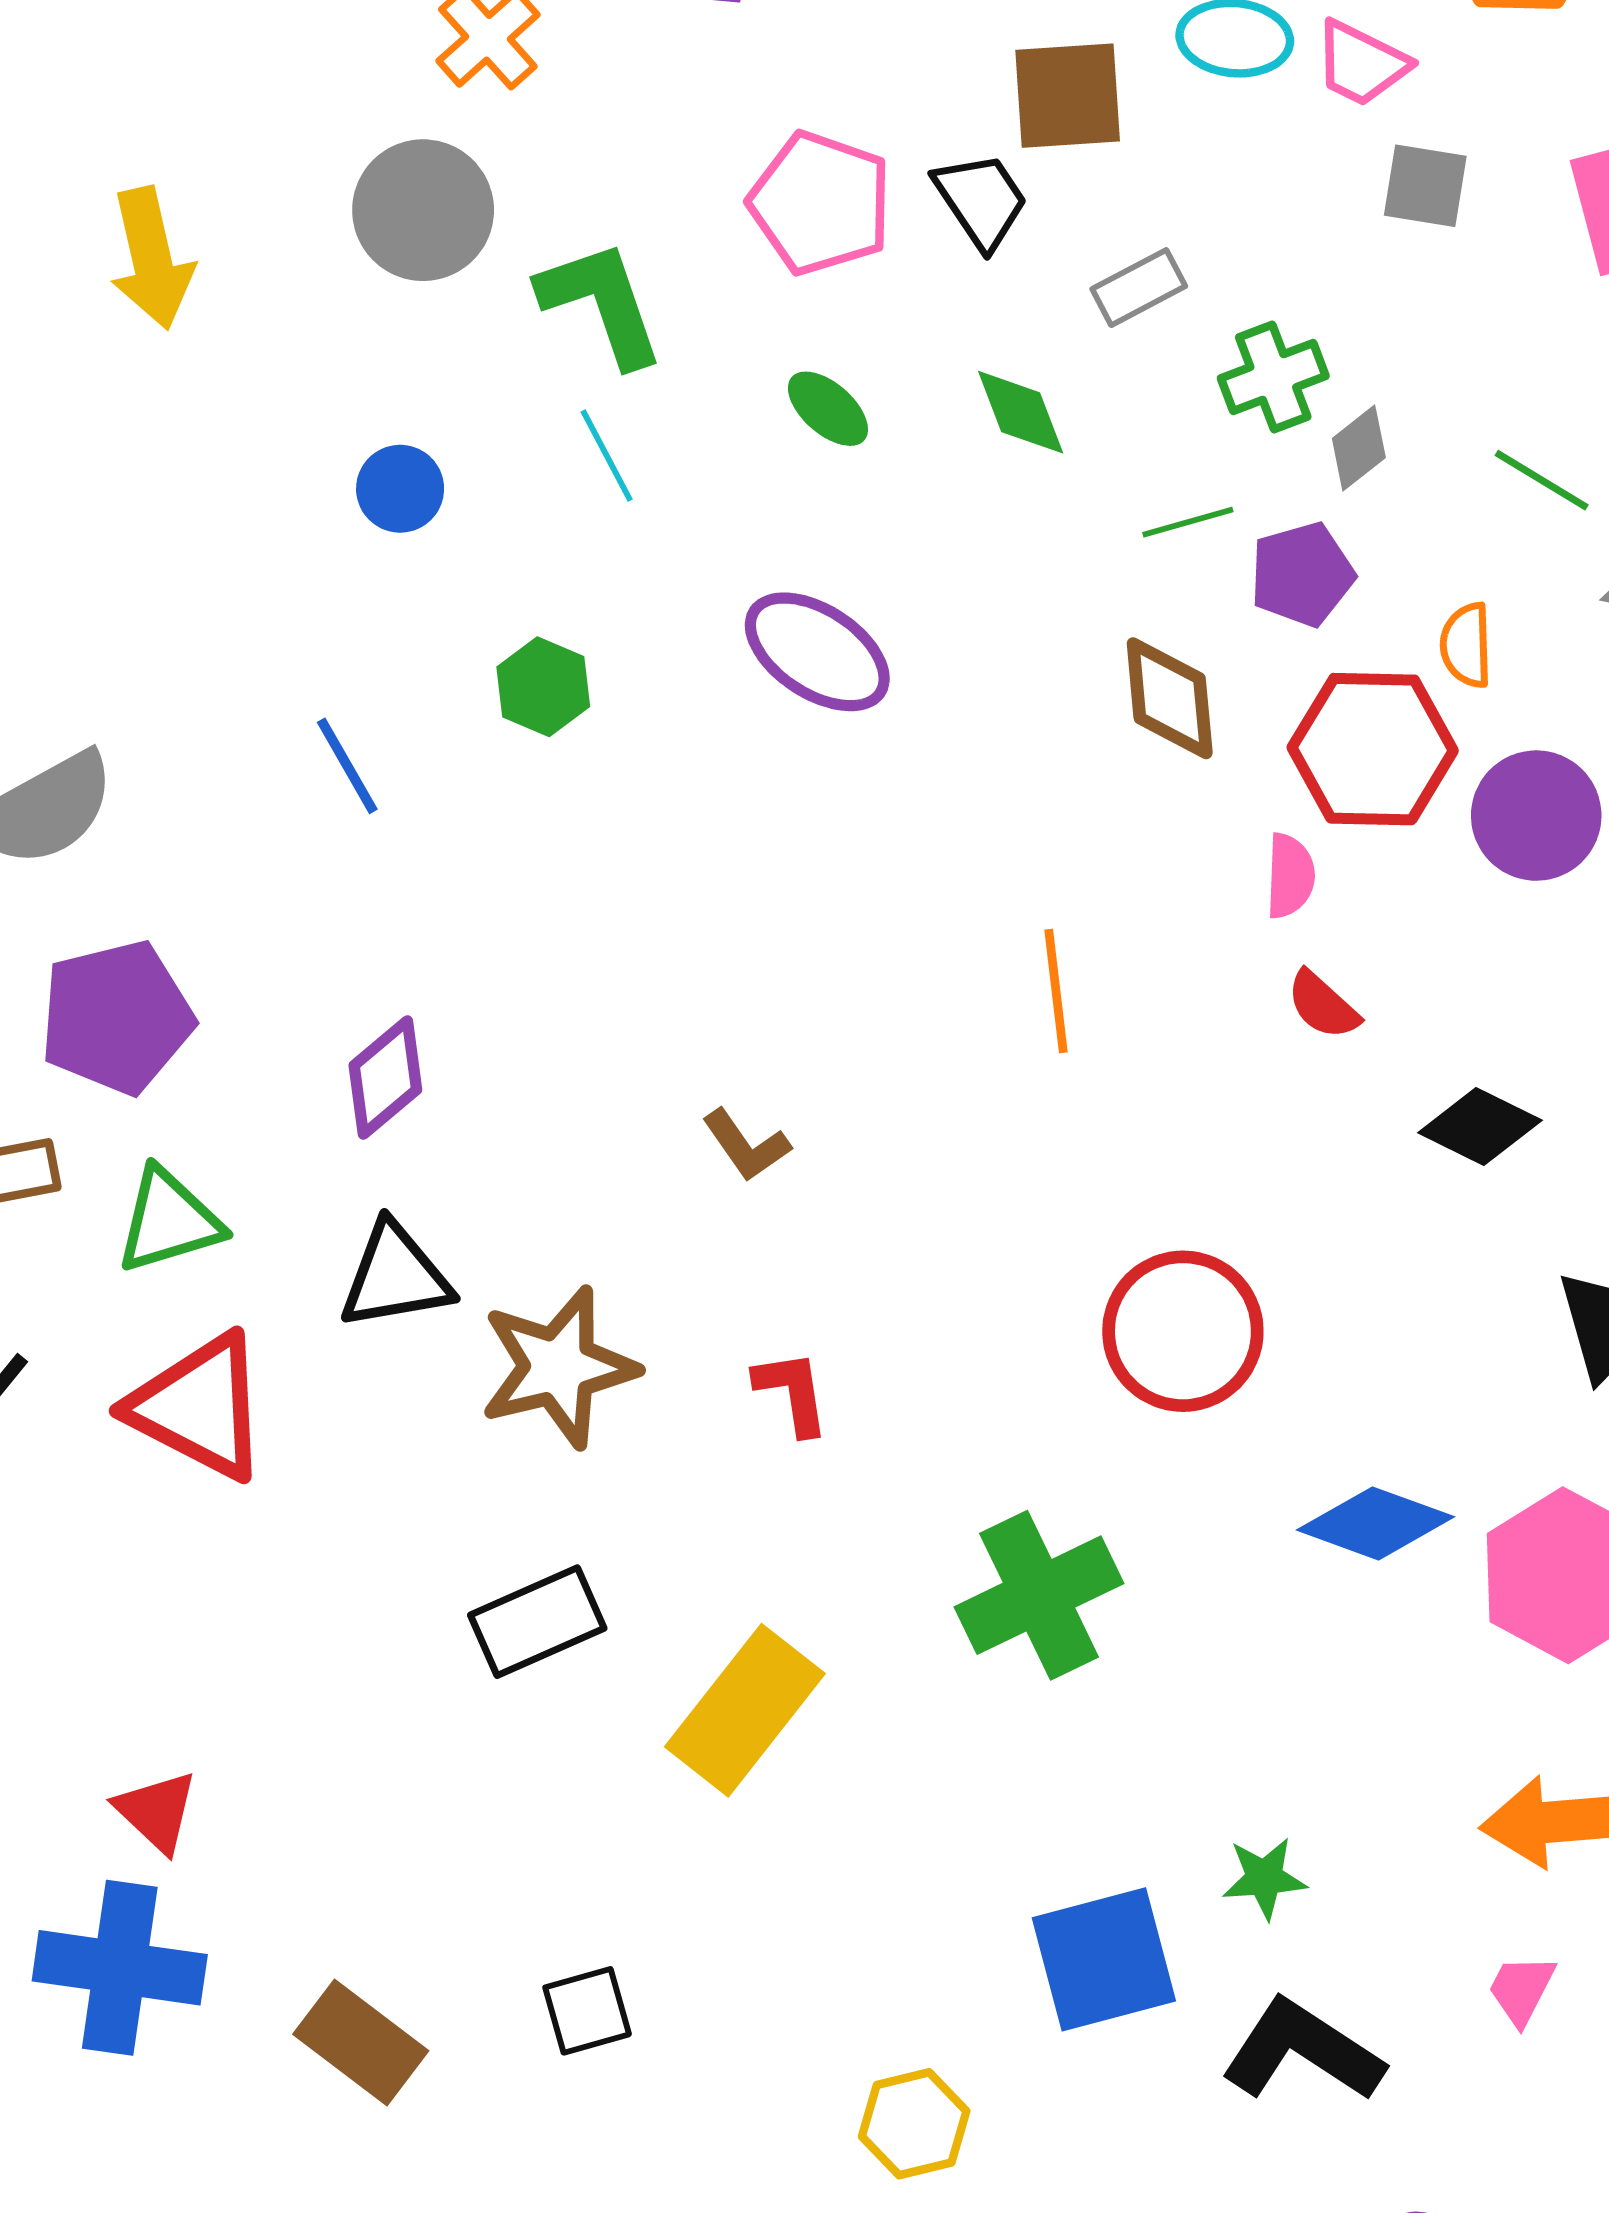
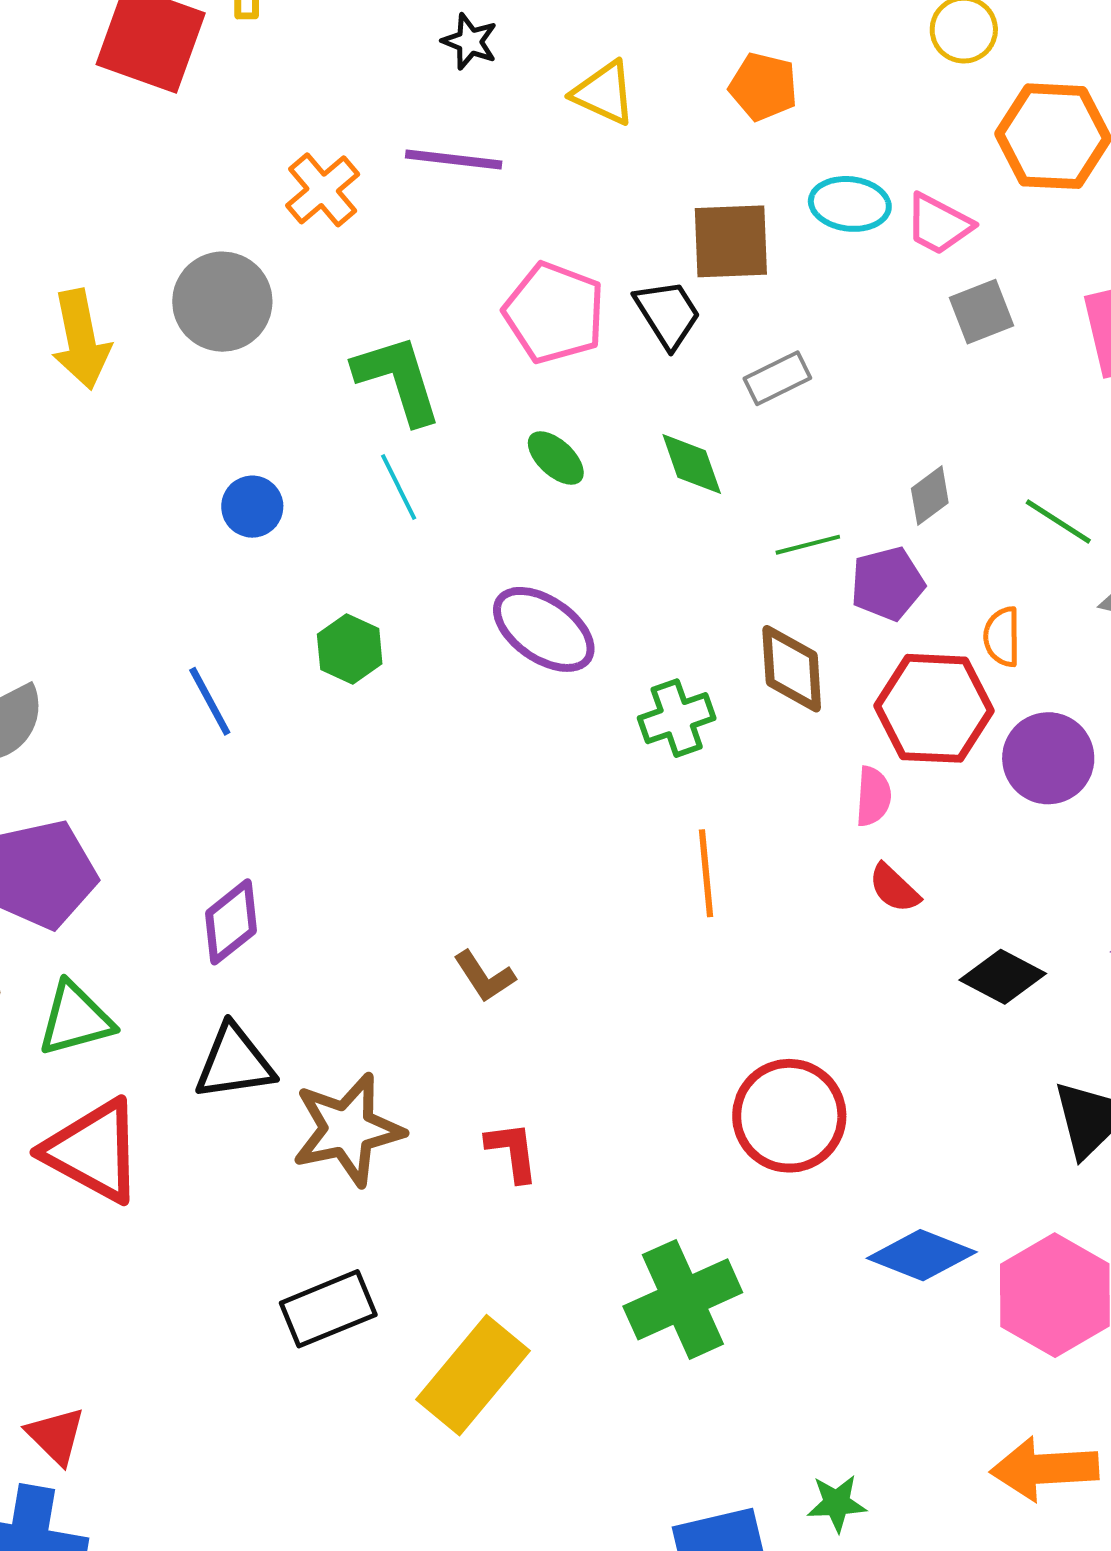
gray square: (1425, 186) -> (982, 312), turned -32
gray circle: (423, 210) -> (222, 302), moved
green cross: (1273, 377) -> (677, 718), moved

